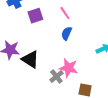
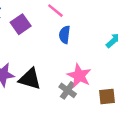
pink star: (69, 68) -> (79, 76), turned 30

